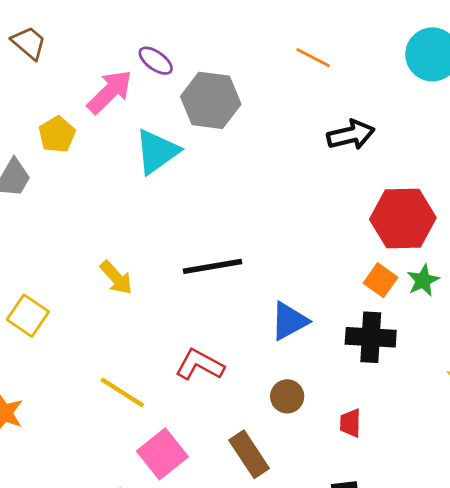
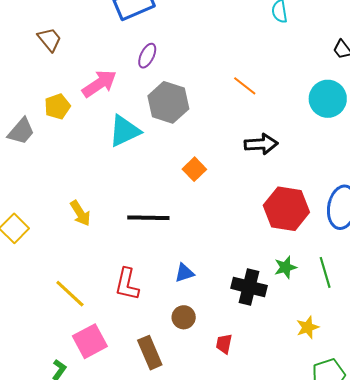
purple ellipse: (156, 61) -> (147, 56), moved, turned 70
orange square: (380, 280) -> (194, 169), moved
green star: (423, 280) -> (285, 267), moved
blue triangle: (289, 321) -> (184, 273), moved, size x0.7
red L-shape: (200, 365) -> (127, 284), turned -116

